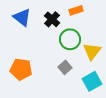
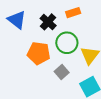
orange pentagon: (21, 69) -> (39, 53), moved

